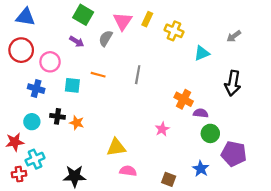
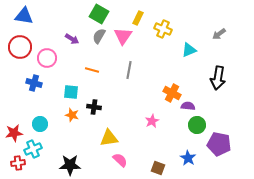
green square: (83, 15) -> (99, 14), moved
pink triangle: (123, 21) -> (123, 36), moved
cyan square: (72, 85) -> (71, 92), moved
black cross: (57, 116) -> (94, 107), moved
cyan circle: (32, 122) -> (40, 124), moved
pink semicircle: (128, 171) -> (120, 160), turned 35

